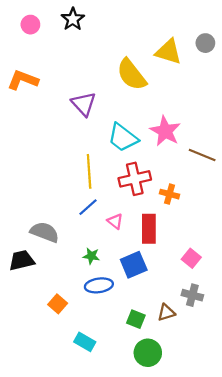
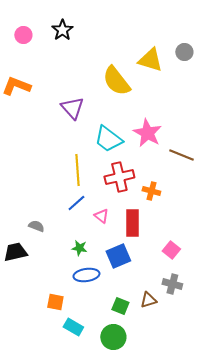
gray semicircle: (45, 232) -> (36, 226), size x0.6
orange square: (58, 304) -> (55, 302), moved, turned -30
green circle: (148, 353) -> (113, 337), moved

